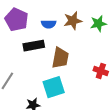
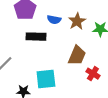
brown star: (73, 21) -> (77, 21), turned -30
brown trapezoid: (60, 58) -> (77, 56), moved

